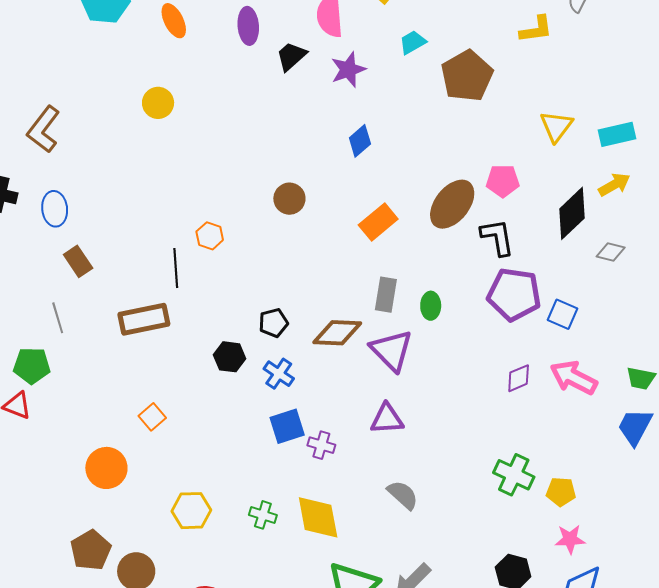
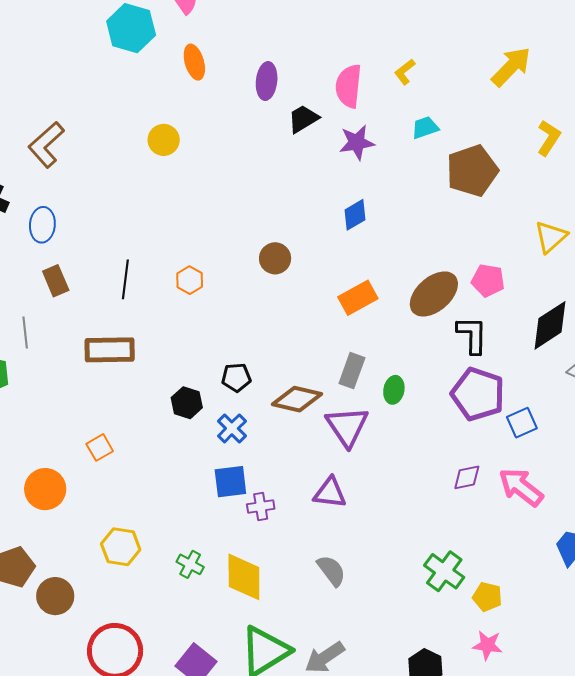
yellow L-shape: (536, 29) -> (549, 138), turned -60
black line: (176, 268) -> (125, 279), moved
blue square: (563, 314) -> (522, 423), turned 32
purple cross: (321, 445) -> (261, 506), turned -36

